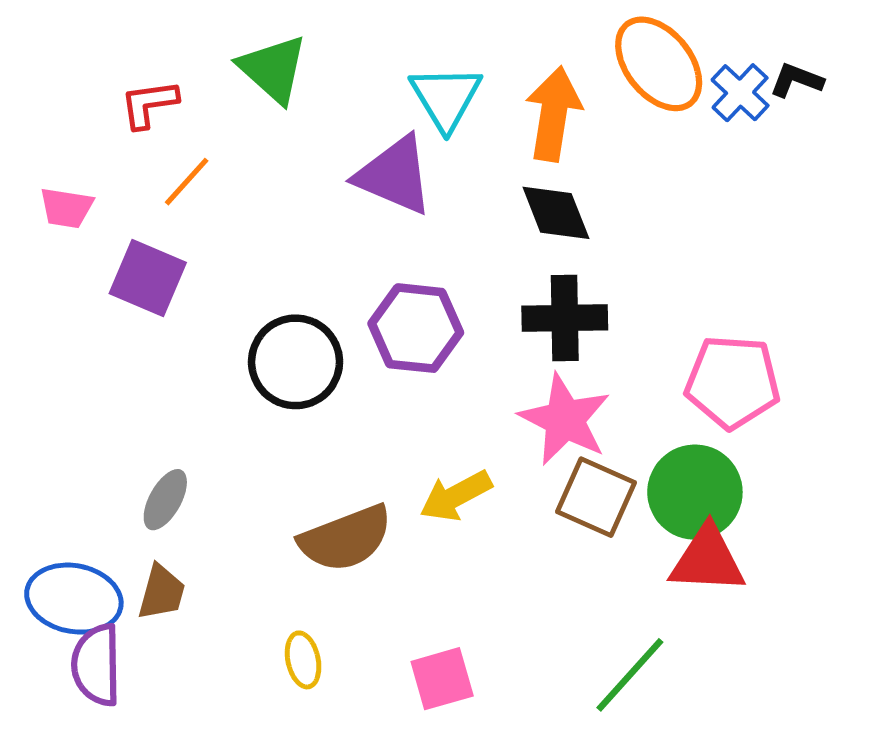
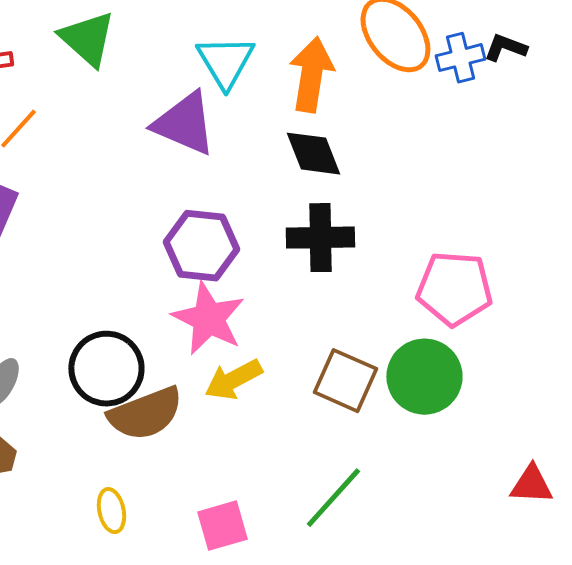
blue cross: (740, 93) -> (460, 58), turned 33
black circle: (296, 362) -> (106, 369), moved
pink star: (565, 419) -> (208, 319), moved
red triangle: (707, 560) -> (531, 485), moved, size x0.7
green line: (630, 675) -> (333, 498), moved

